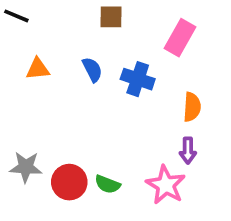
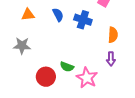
gray star: (26, 167) -> (22, 46), moved
green semicircle: (107, 184) -> (67, 67), moved
pink star: (166, 185) -> (87, 78), moved

